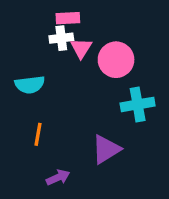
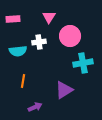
pink rectangle: (68, 18) -> (13, 19), moved
white cross: (61, 38) -> (39, 42), moved
pink triangle: (81, 48) -> (49, 17), moved

